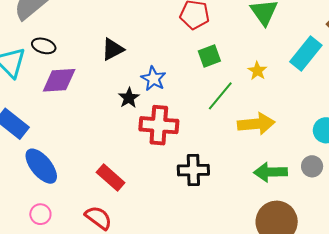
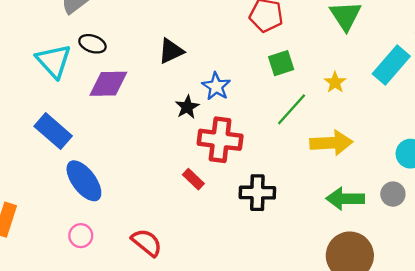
red rectangle: (111, 178) -> (193, 179), moved, size x0.7

